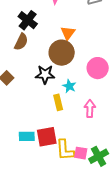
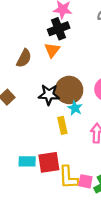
black cross: (28, 20) -> (59, 29), moved, turned 30
orange triangle: (68, 33) -> (52, 50), moved
brown circle: (62, 53) -> (69, 90), moved

